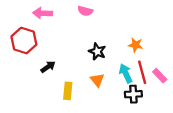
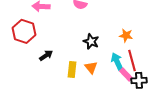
pink rectangle: (160, 76) -> (126, 74), moved
yellow rectangle: (68, 91) -> (72, 69), moved
black cross: (133, 94) -> (139, 80), moved

